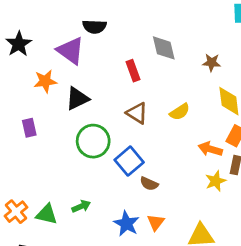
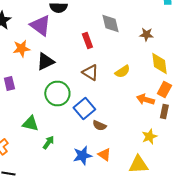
yellow star: (216, 181) -> (149, 136), moved
green arrow: (81, 206) -> (48, 142), turned -32
green triangle: (47, 214) -> (30, 124), moved
orange triangle: (156, 222) -> (104, 154), turned -32
blue star: (126, 224) -> (82, 156), turned 30

